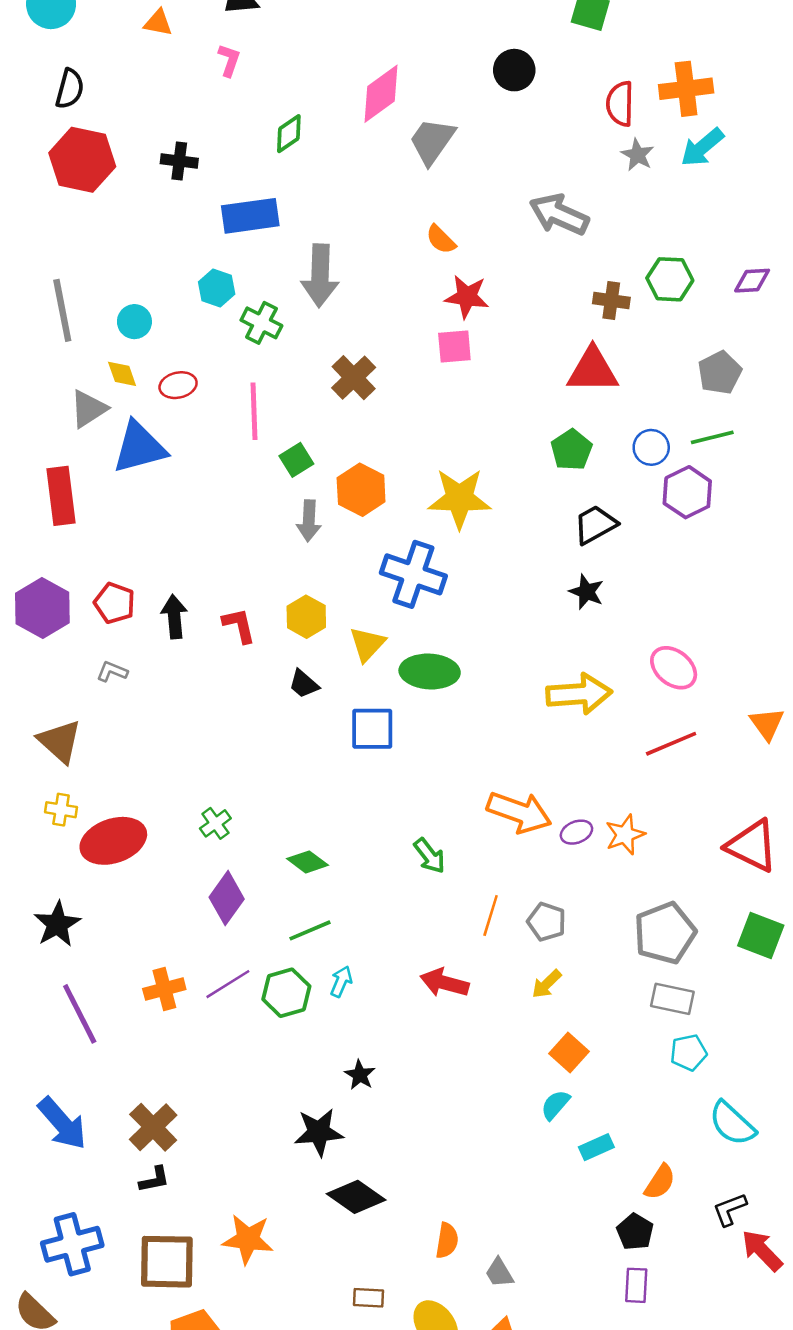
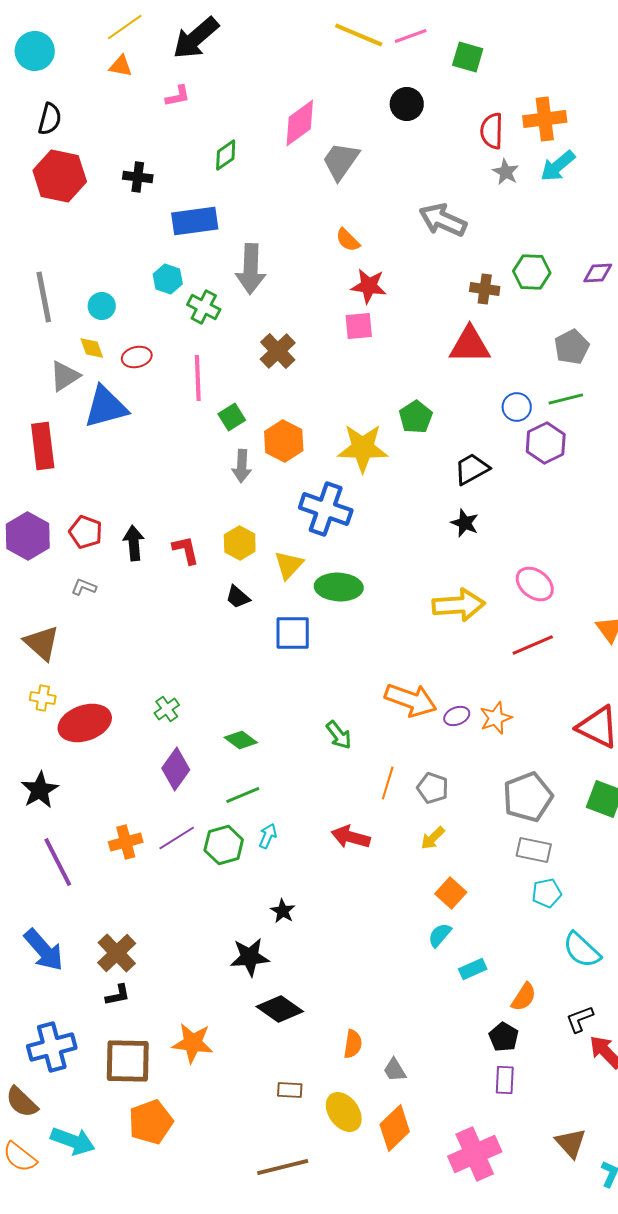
pink L-shape: (229, 60) -> (178, 96), turned 60
green pentagon: (571, 450) -> (416, 417), moved

